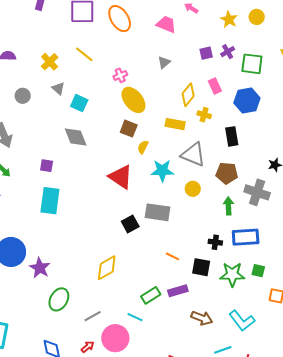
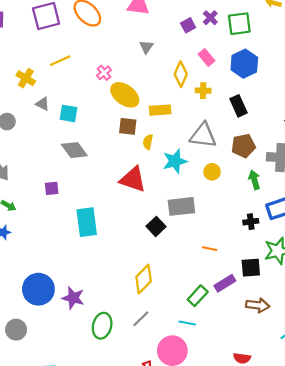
yellow line: (84, 54) -> (60, 61), turned -48
yellow rectangle: (175, 124) -> (160, 110), moved
cyan rectangle: (50, 201) -> (87, 222), moved
black square: (201, 267) -> (251, 268), moved
gray line: (93, 316) -> (141, 319), moved

